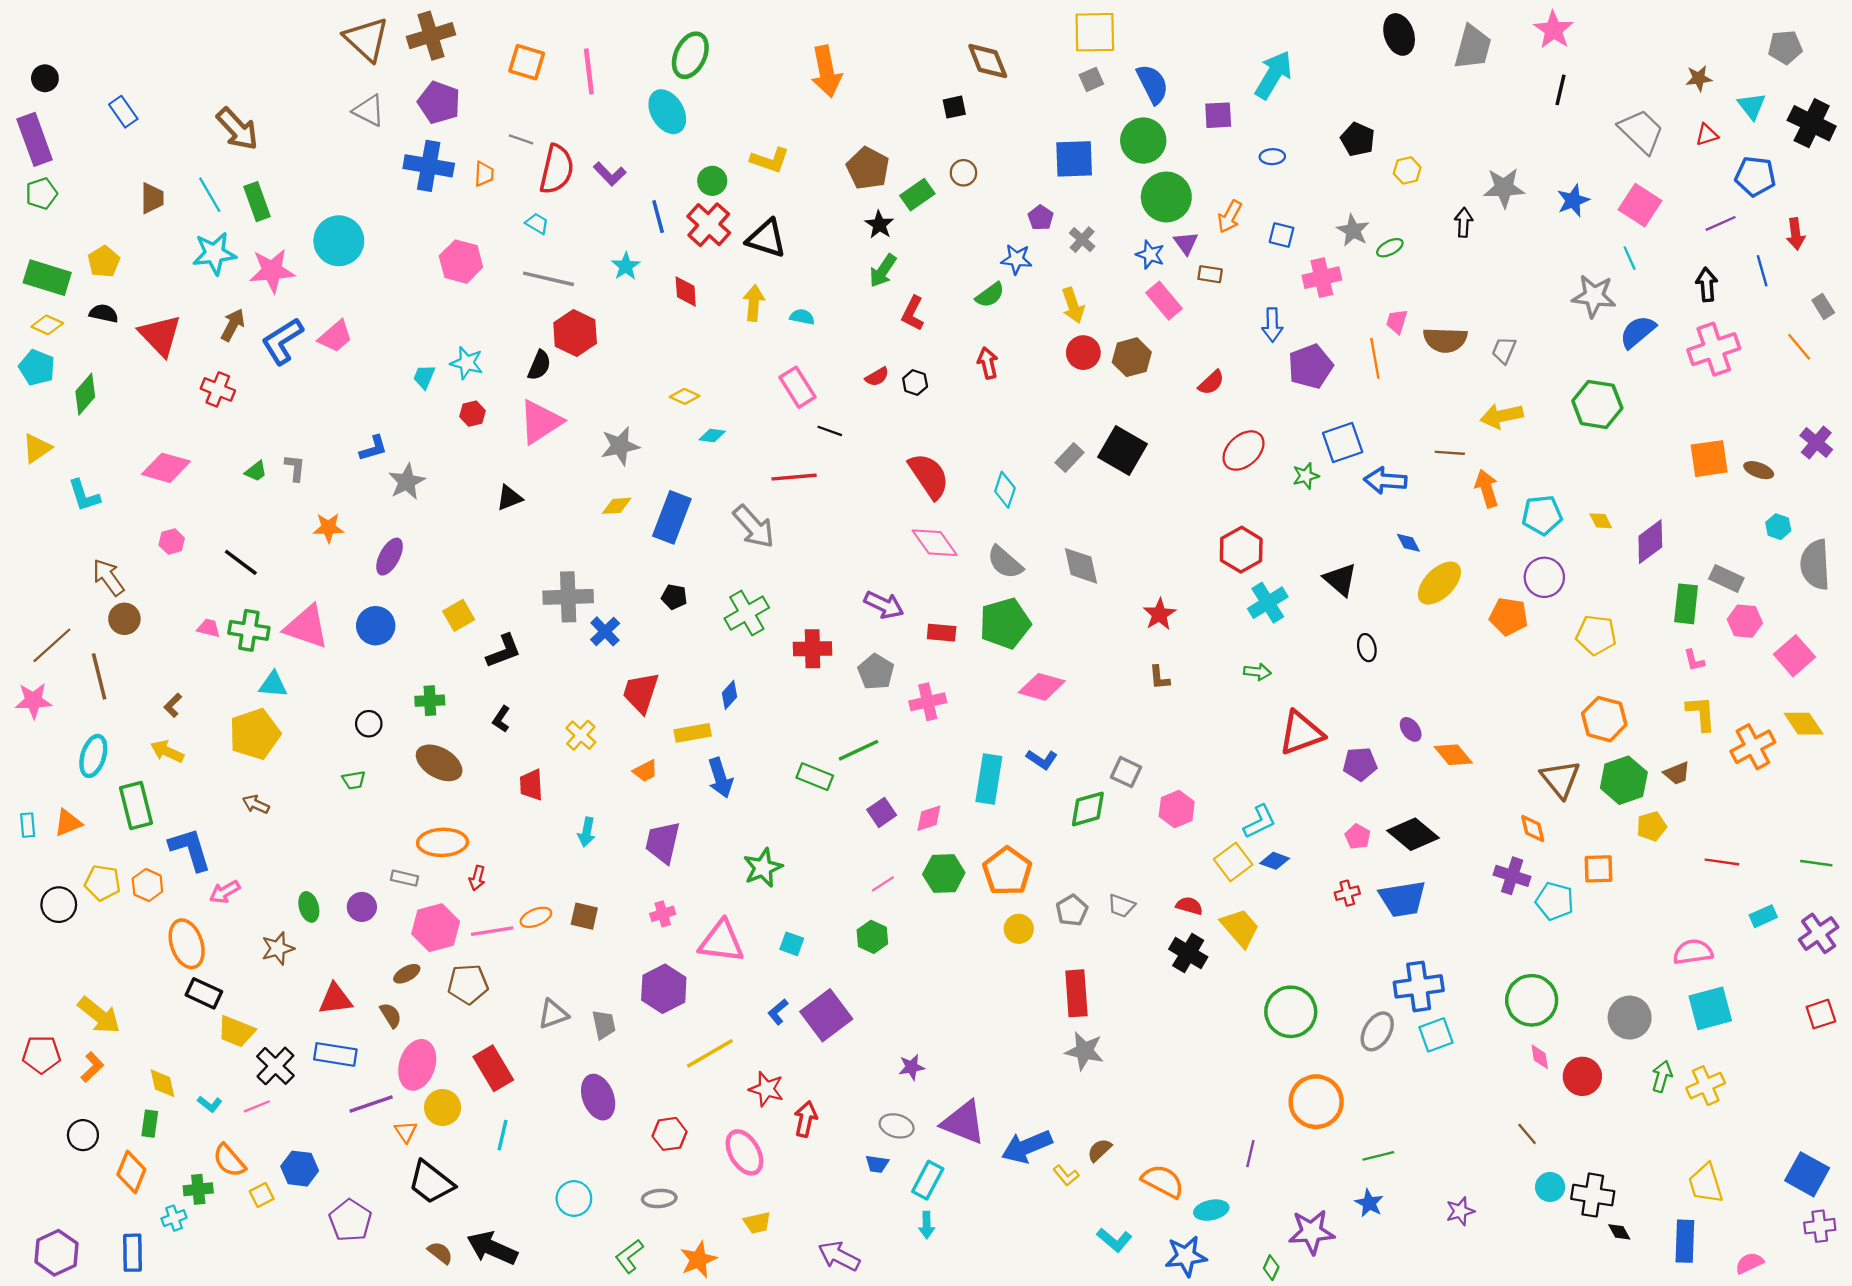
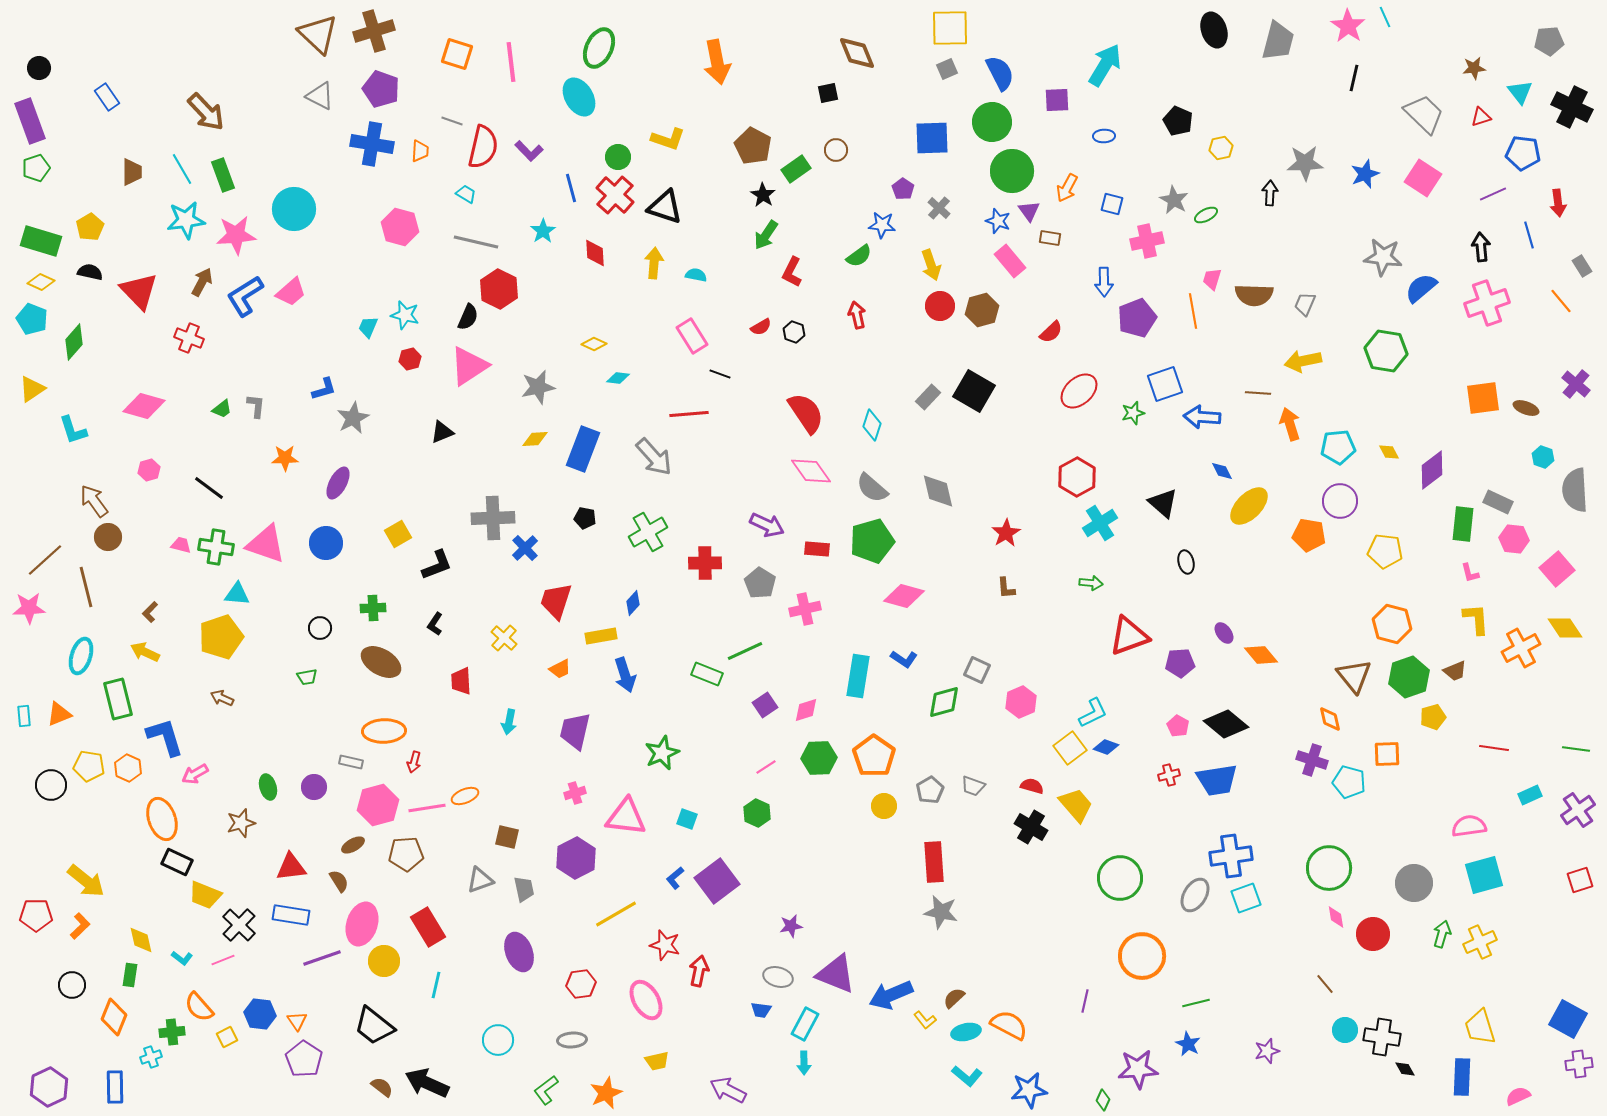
cyan line: (1630, 258) -> (1385, 17), moved
brown square: (584, 916) -> (507, 837), moved
orange triangle: (406, 1132) -> (297, 1021), moved
cyan ellipse: (1211, 1210) -> (966, 1032), moved

